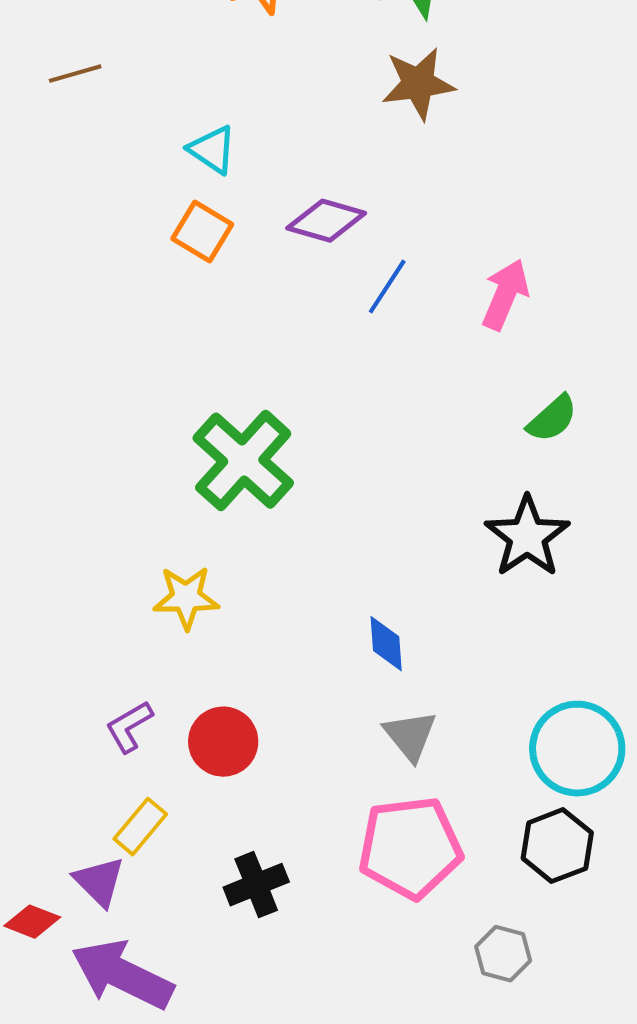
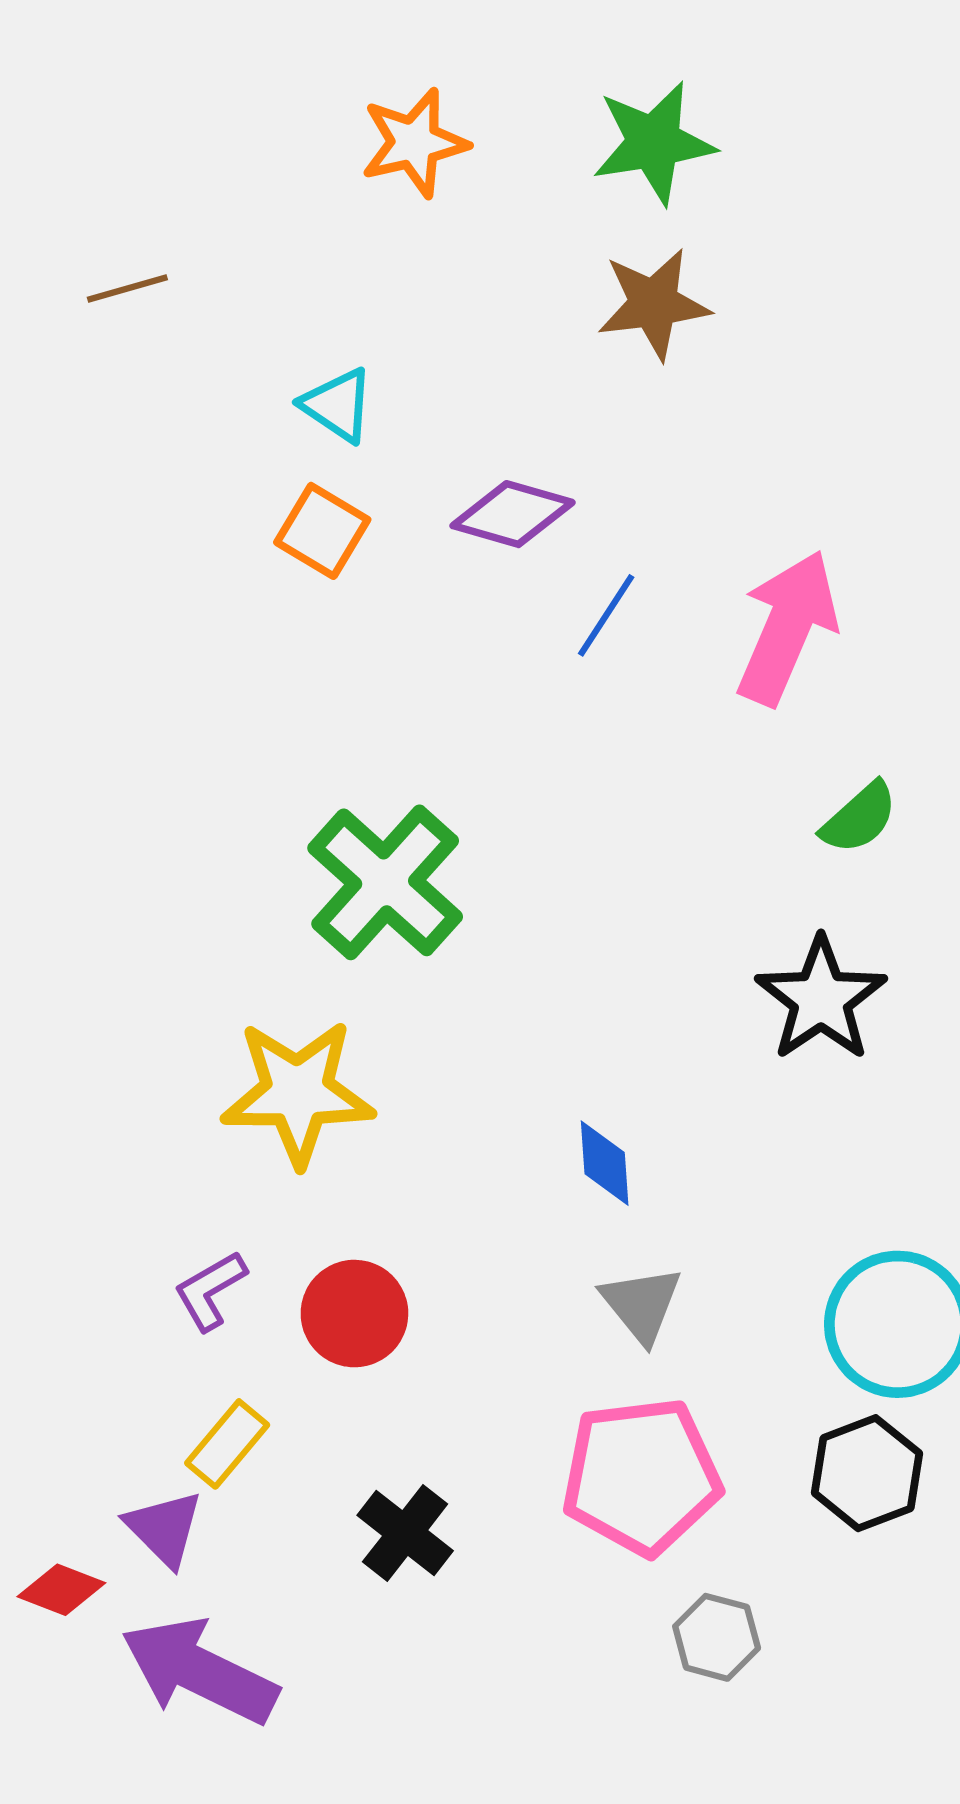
pink arrow: (505, 295) -> (787, 628), size x1.4
yellow star: (186, 598) -> (298, 1093), size x1.5
black cross: (256, 885) -> (405, 1533), turned -30
gray hexagon: (503, 954) -> (717, 1637), moved

